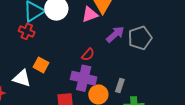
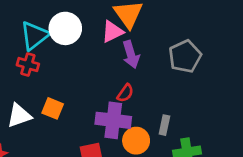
purple arrow: (115, 34) -> (131, 54), moved, turned 120
red semicircle: (88, 55) -> (125, 93), moved
white triangle: (22, 78) -> (19, 116), moved, turned -30

